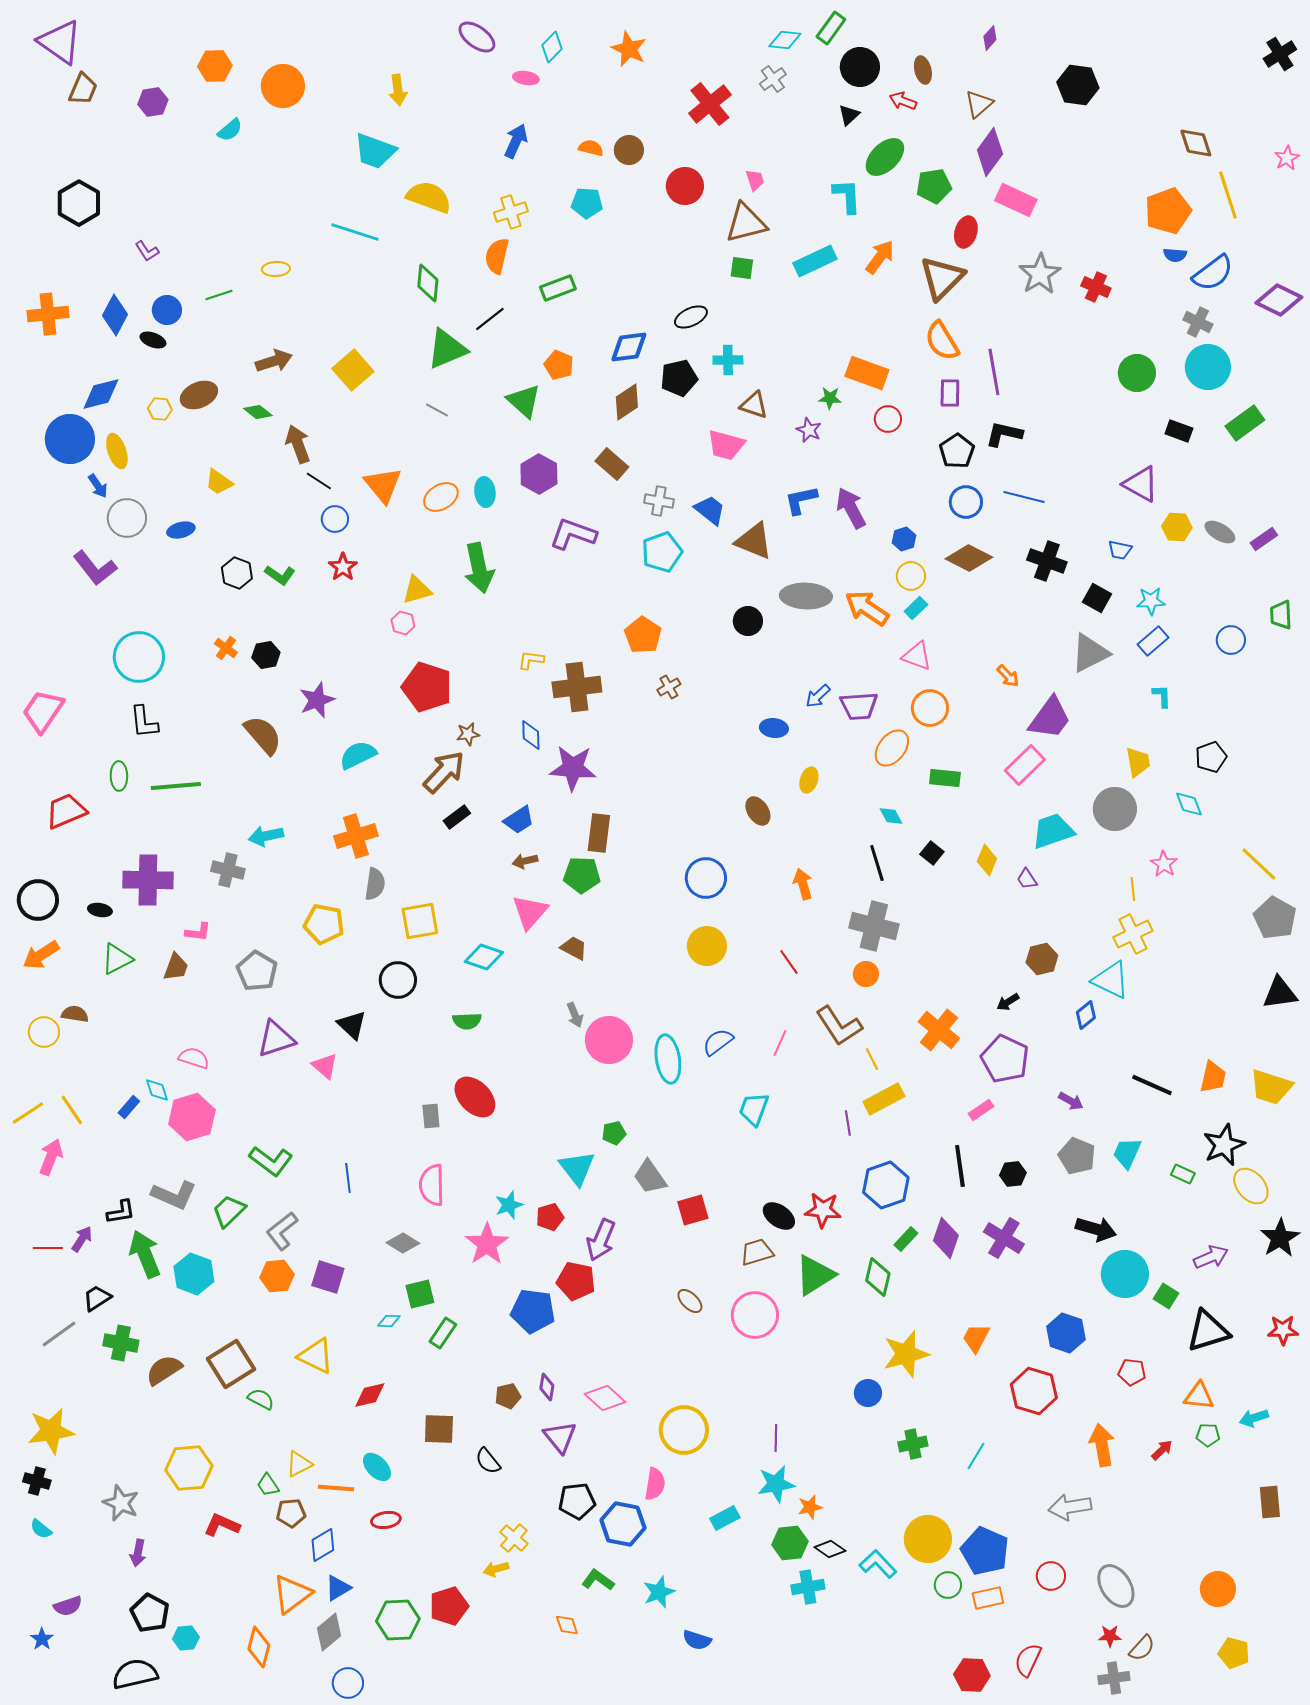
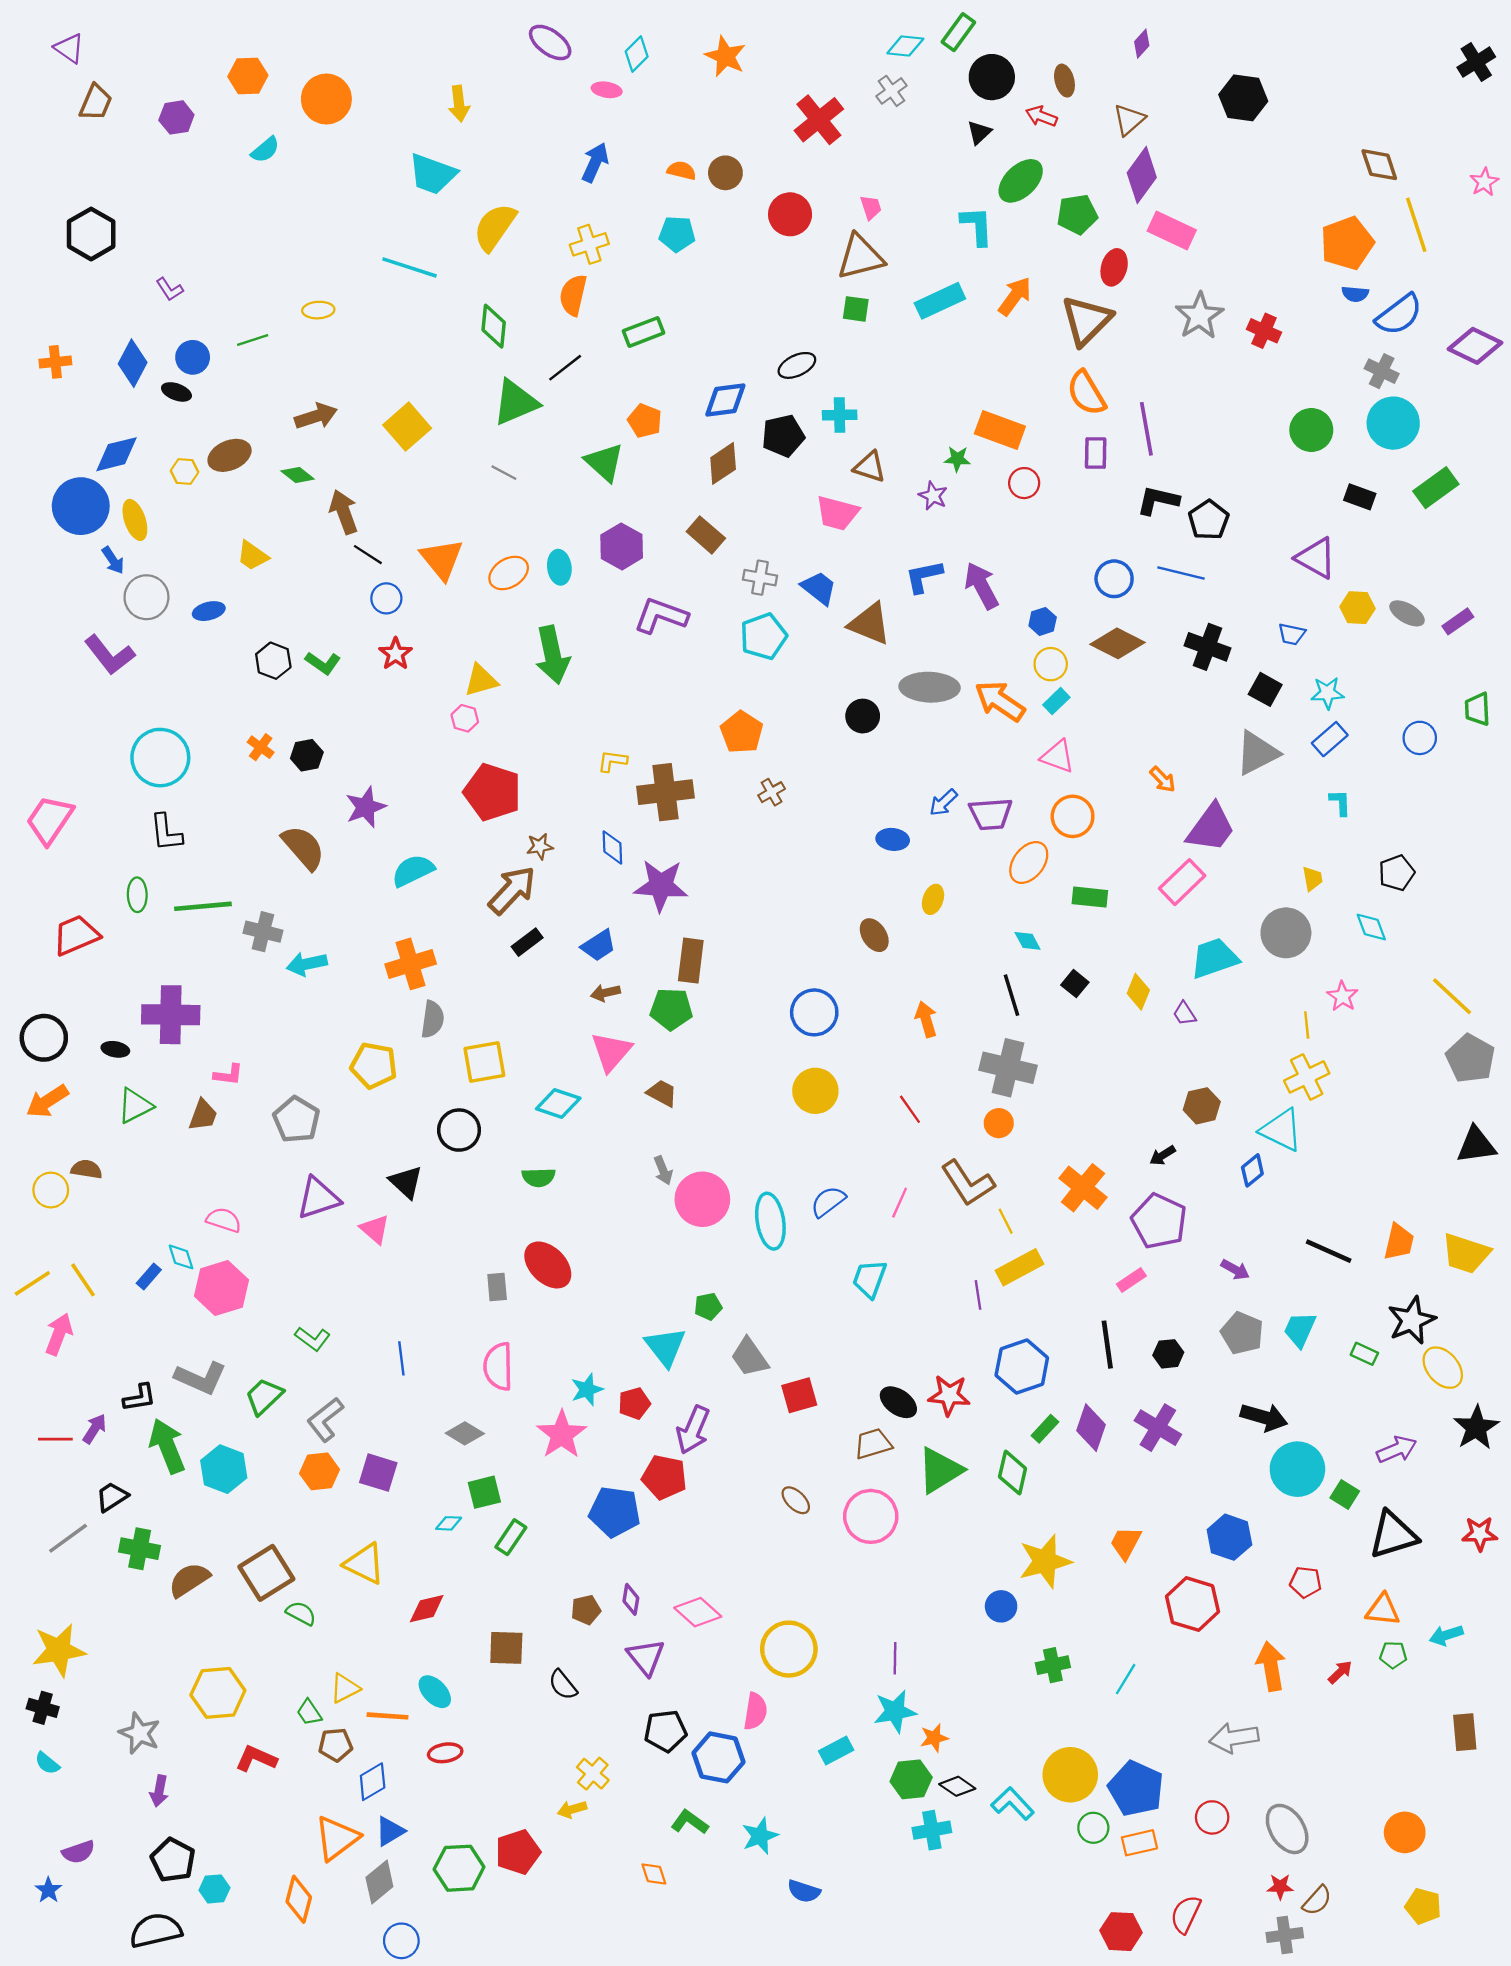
purple triangle: (60, 42) -> (69, 48), size x0.6
yellow semicircle: (429, 197) -> (495, 227), turned -75
orange cross: (48, 314) -> (55, 362), size x0.7
black pentagon: (957, 451) -> (1209, 520), moved
yellow trapezoid: (1138, 762) -> (1312, 879), size x0.7
gray cross: (228, 870) -> (263, 932), moved
green L-shape: (271, 1161) -> (313, 1339), size x0.7

